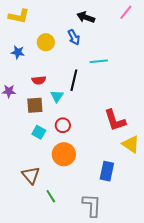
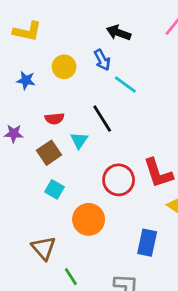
cyan line: (99, 61) -> (125, 84), moved, turned 42
black line: (74, 80) -> (102, 119), turned -45
brown square: (35, 105) -> (49, 153), turned -30
red circle: (63, 125) -> (119, 180), moved, size x1.5

